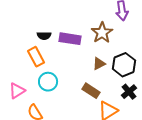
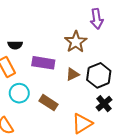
purple rectangle: (70, 39) -> (43, 63), moved
brown rectangle: (91, 91) -> (49, 103), moved

